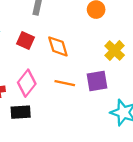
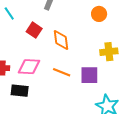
yellow cross: (115, 51) -> (109, 52), turned 30
pink diamond: (27, 83) -> (29, 67), turned 45

